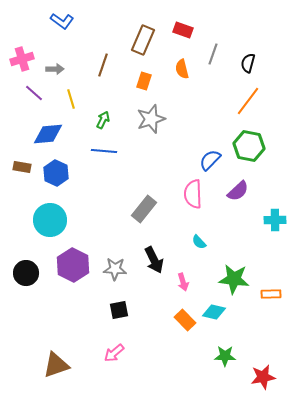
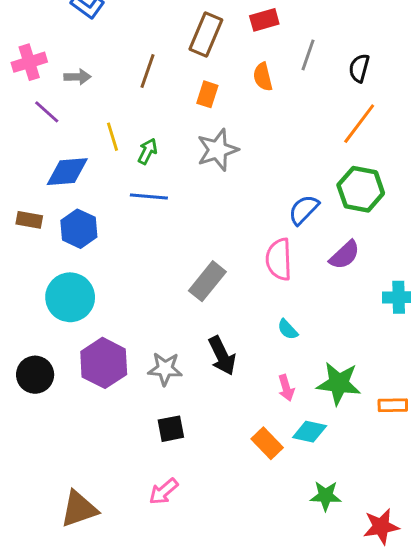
red rectangle: (183, 30) -> (264, 20), turned -36
yellow line: (71, 99) -> (112, 137), moved
pink arrow: (183, 282) -> (286, 388), moved

